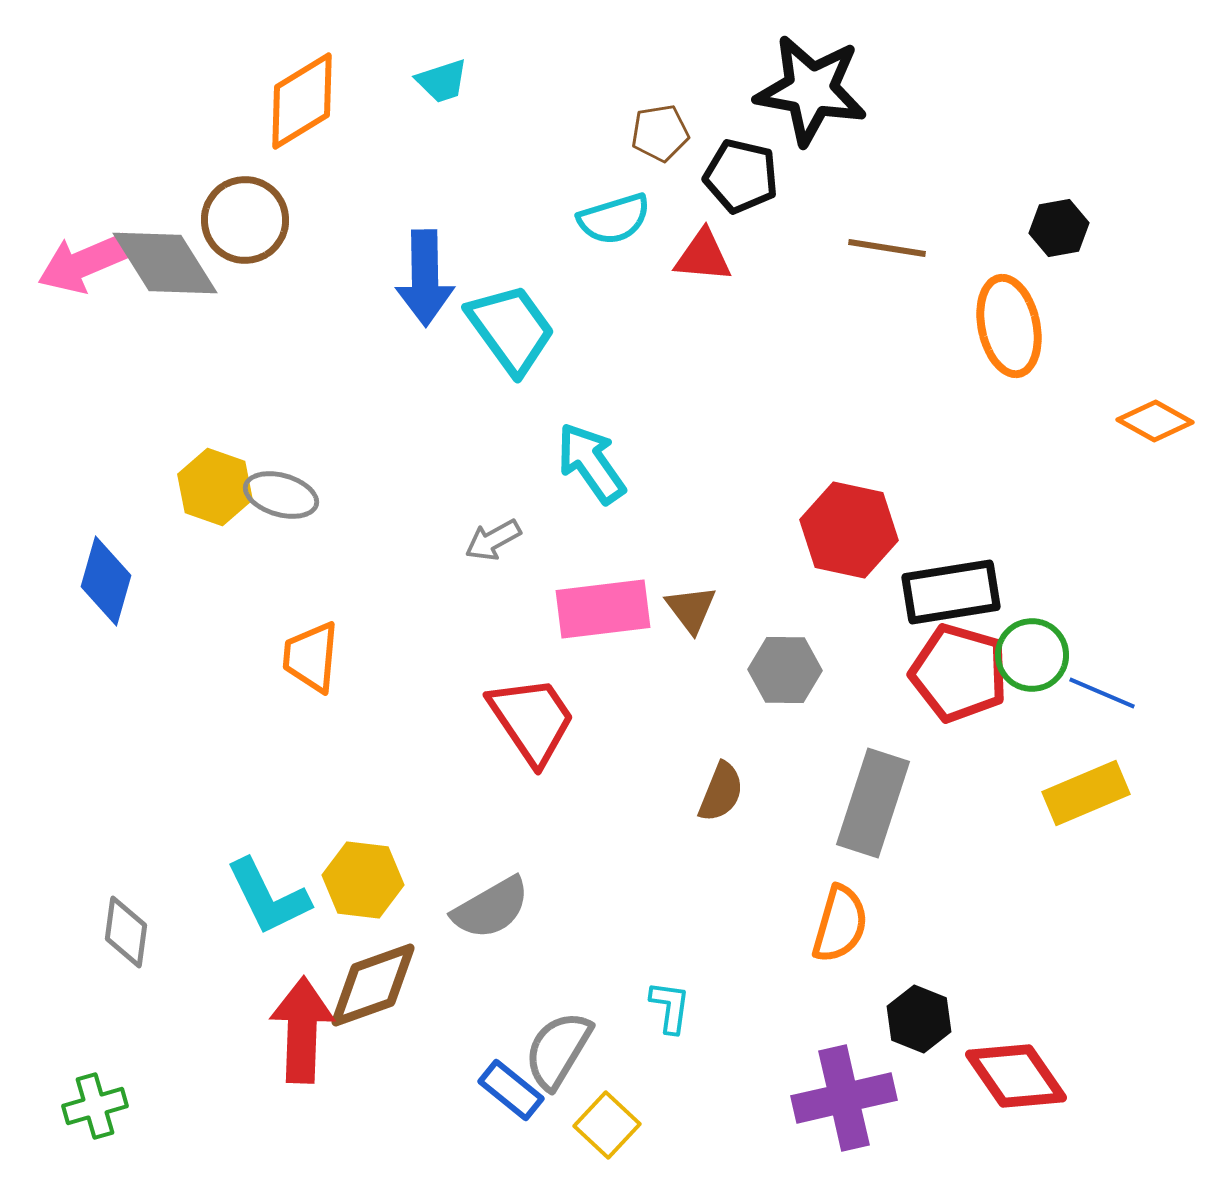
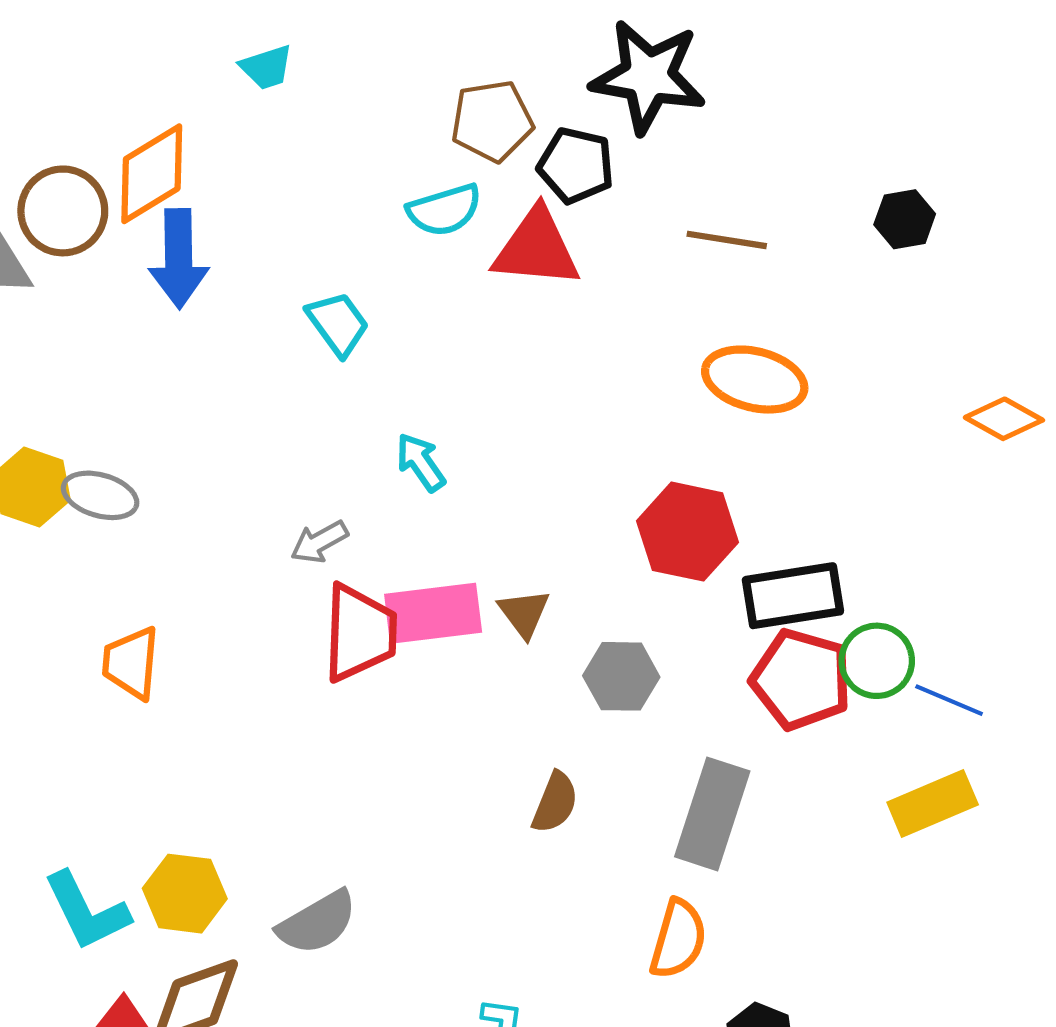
orange diamond: (302, 101) -> (152, 174), moved
brown pentagon: (660, 133) -> (492, 121), size x1.4
red triangle: (703, 256) -> (536, 248), size x1.5
blue arrow: (425, 278) -> (179, 259), moved
orange ellipse: (1009, 326) -> (755, 380), moved, turned -64
cyan trapezoid: (511, 329) -> (338, 324), size x0.7
cyan arrow: (591, 463) -> (421, 462), size x0.7
red trapezoid: (532, 720) -> (360, 633), moved, turned 36

